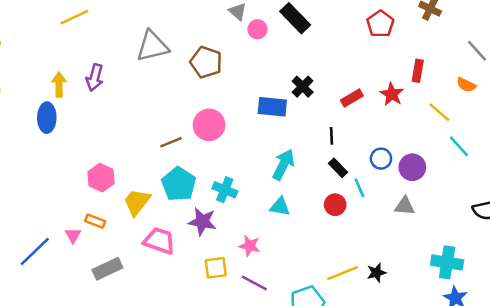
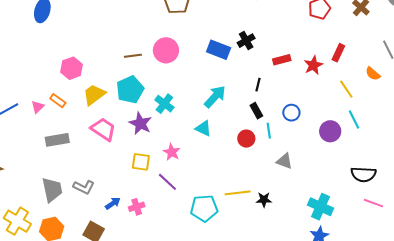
purple circle: (412, 167) -> (330, 131), moved
gray triangle: (405, 206) -> (285, 161), moved

